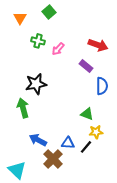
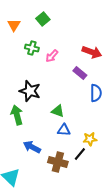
black star: (36, 84) -> (30, 91), turned 30
green triangle: (87, 114) -> (58, 111), moved
blue triangle: (68, 143) -> (64, 130), moved
brown cross: (53, 159) -> (58, 162), moved, turned -30

